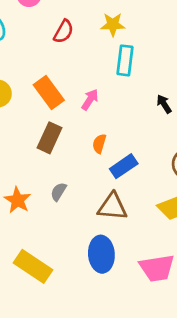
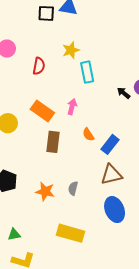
orange semicircle: (99, 144) -> (88, 135), turned -32
gray semicircle: (59, 192) -> (73, 188), moved

